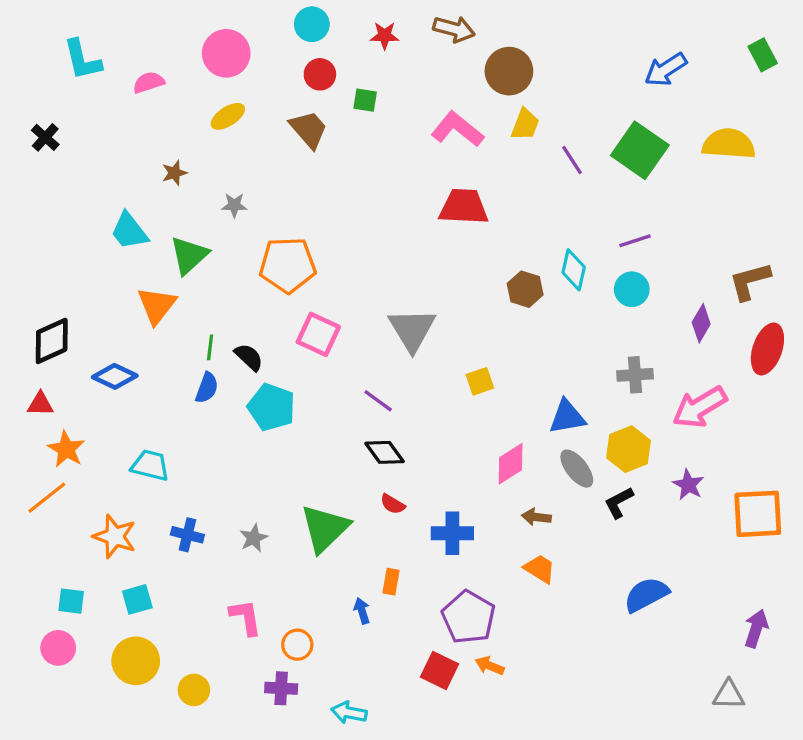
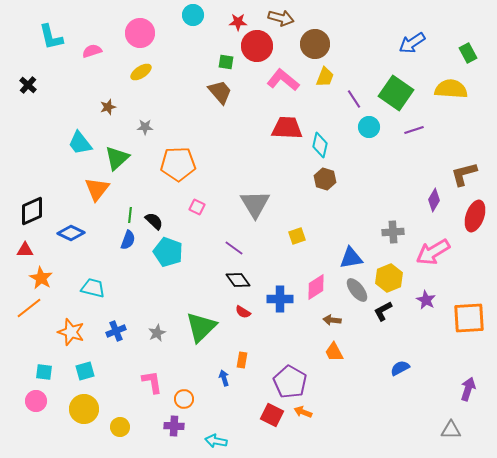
green rectangle: (763, 55) -> (468, 53), moved
red circle: (320, 74) -> (257, 46), moved, size x1.6
brown trapezoid: (309, 129) -> (220, 92), moved
purple line: (635, 241) -> (414, 130), moved
cyan diamond: (574, 270) -> (320, 145), moved
cyan circle: (632, 289) -> (369, 127), moved
pink square: (318, 334) -> (197, 207), size x0.6
blue cross: (452, 533) -> (280, 299), moved
blue cross: (187, 535) -> (116, 331), turned -36
orange trapezoid: (540, 569) -> (334, 352), turned -150
blue semicircle: (646, 595) -> (400, 368), size x0.7

